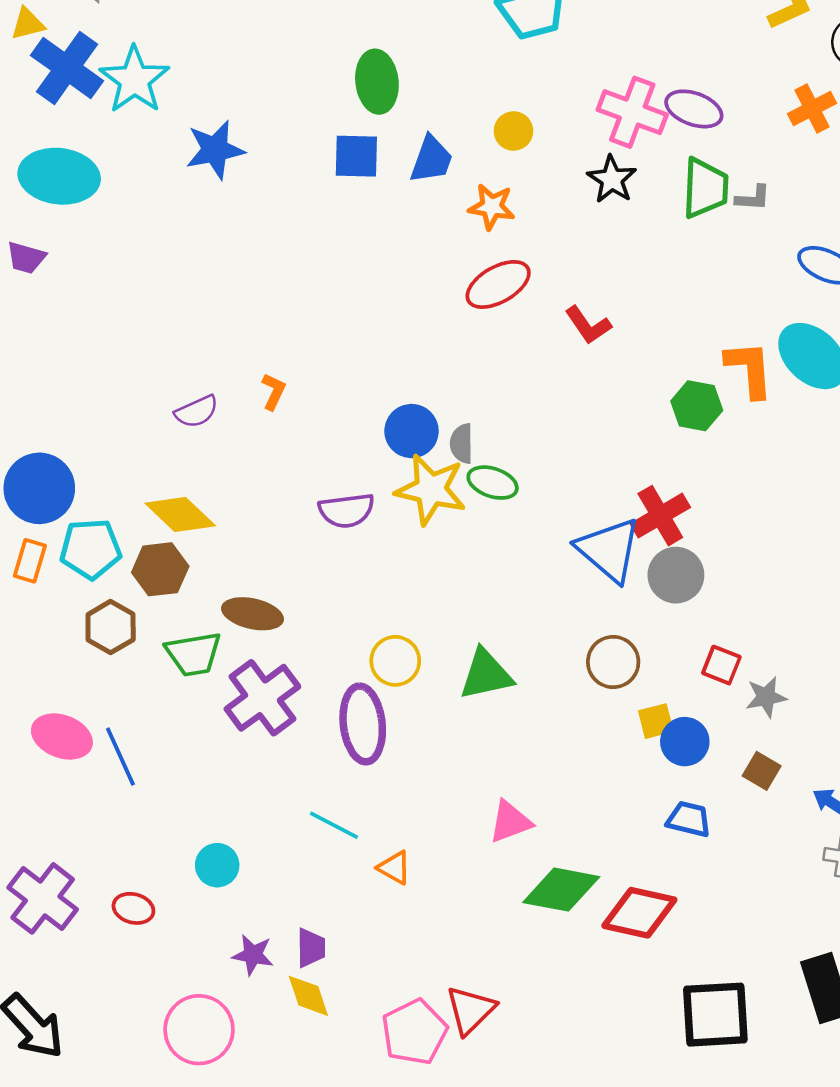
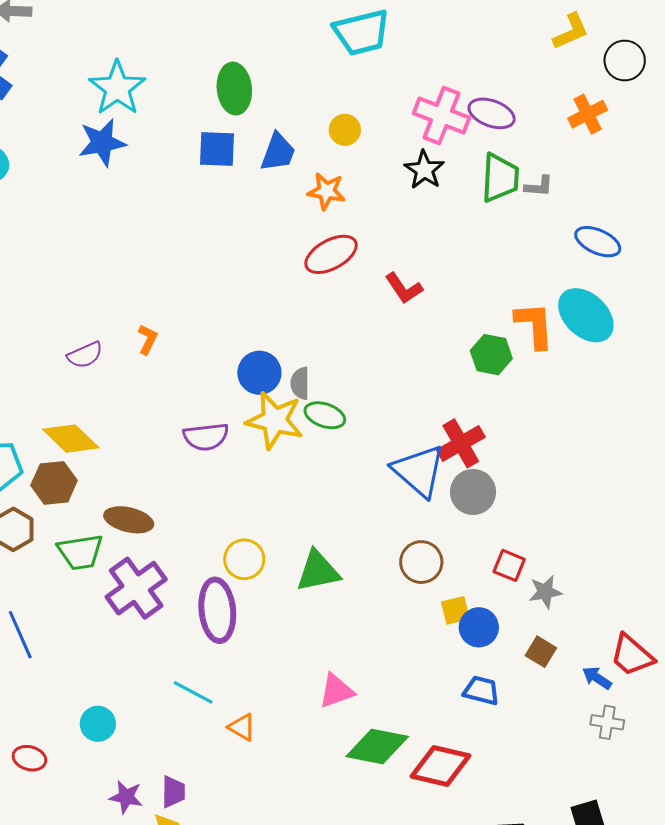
cyan star: (134, 80) -> (117, 88), moved

